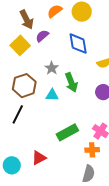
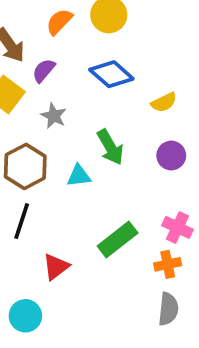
blue diamond: (78, 44) -> (111, 74), turned -30
gray star: (52, 68) -> (54, 116), moved
red triangle: (39, 158) -> (56, 267), moved

